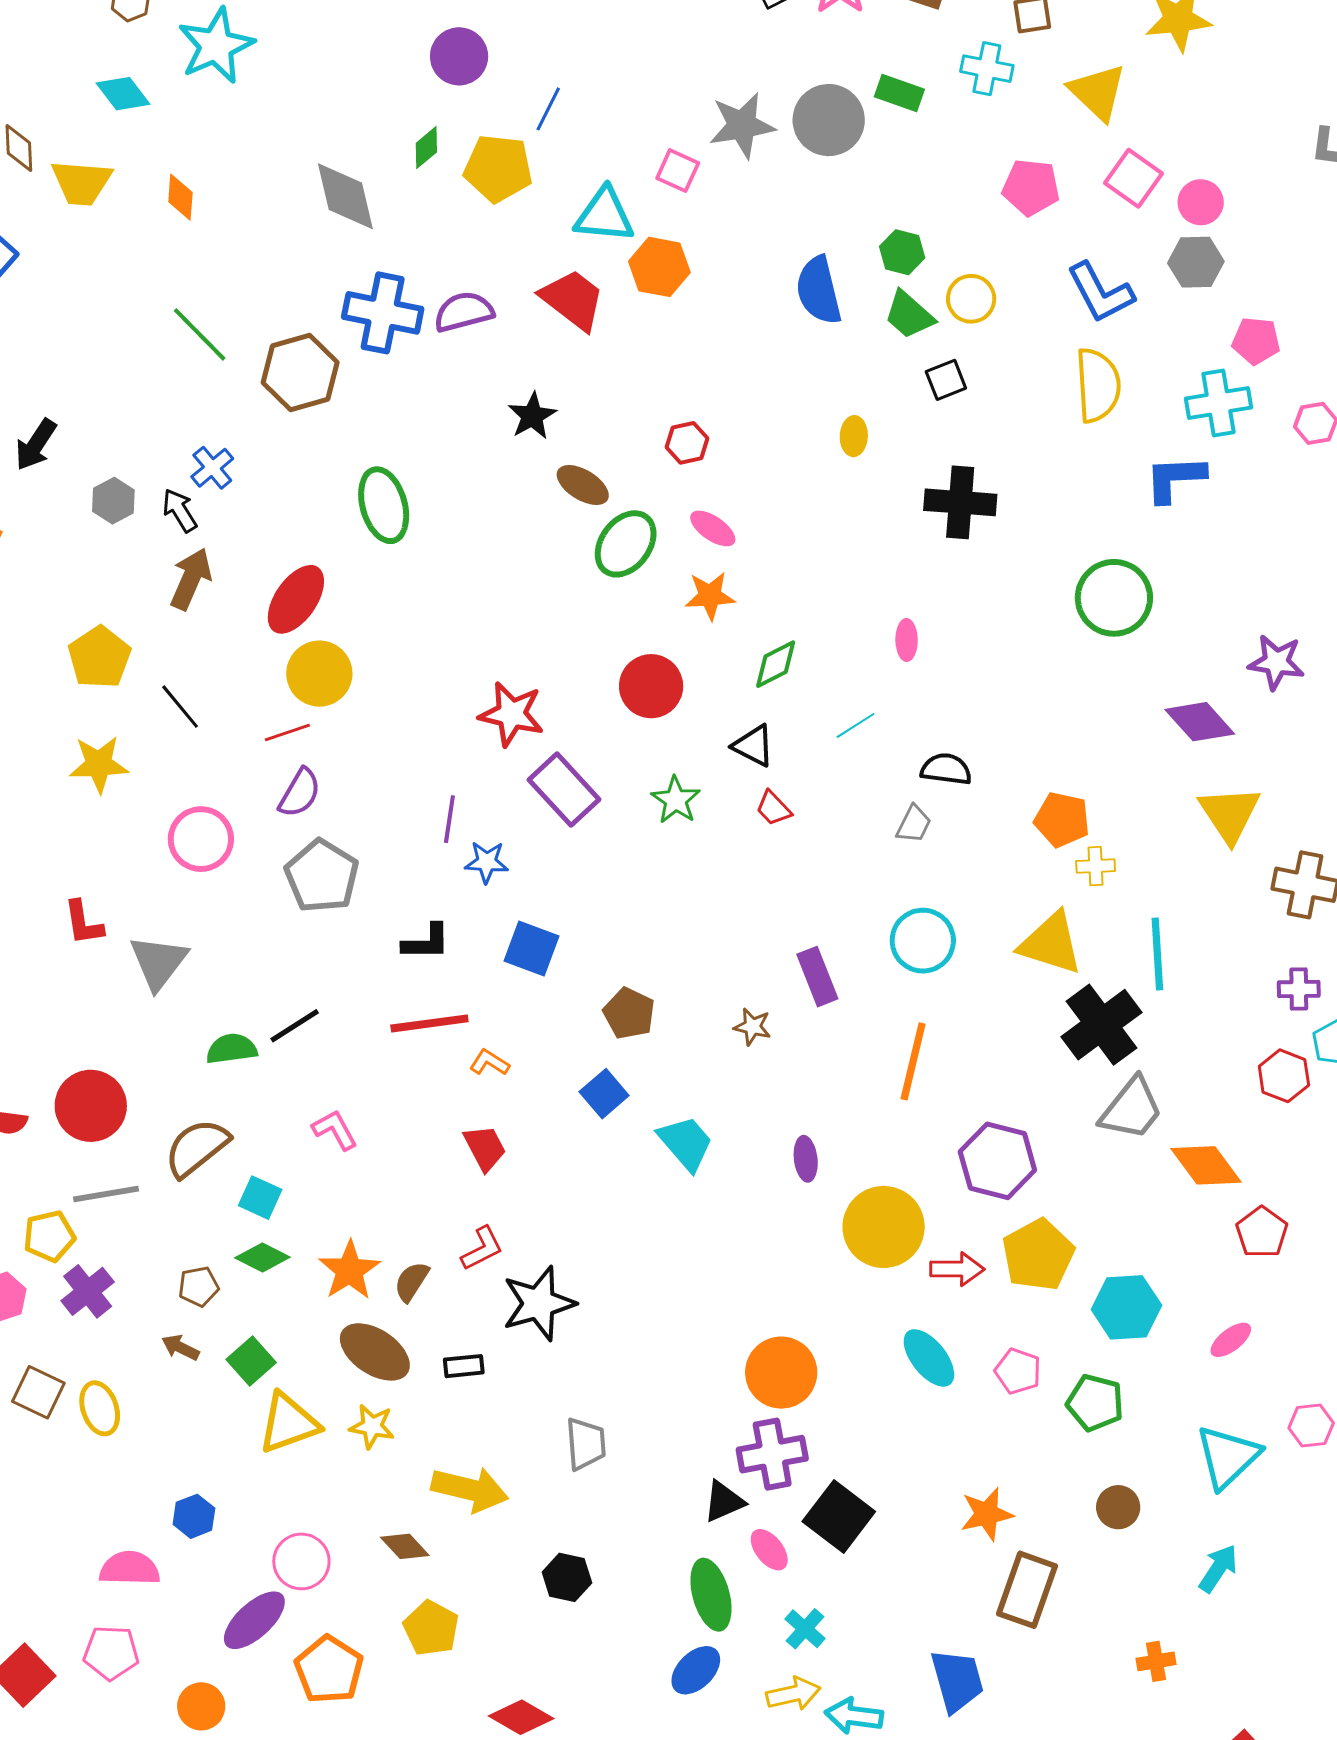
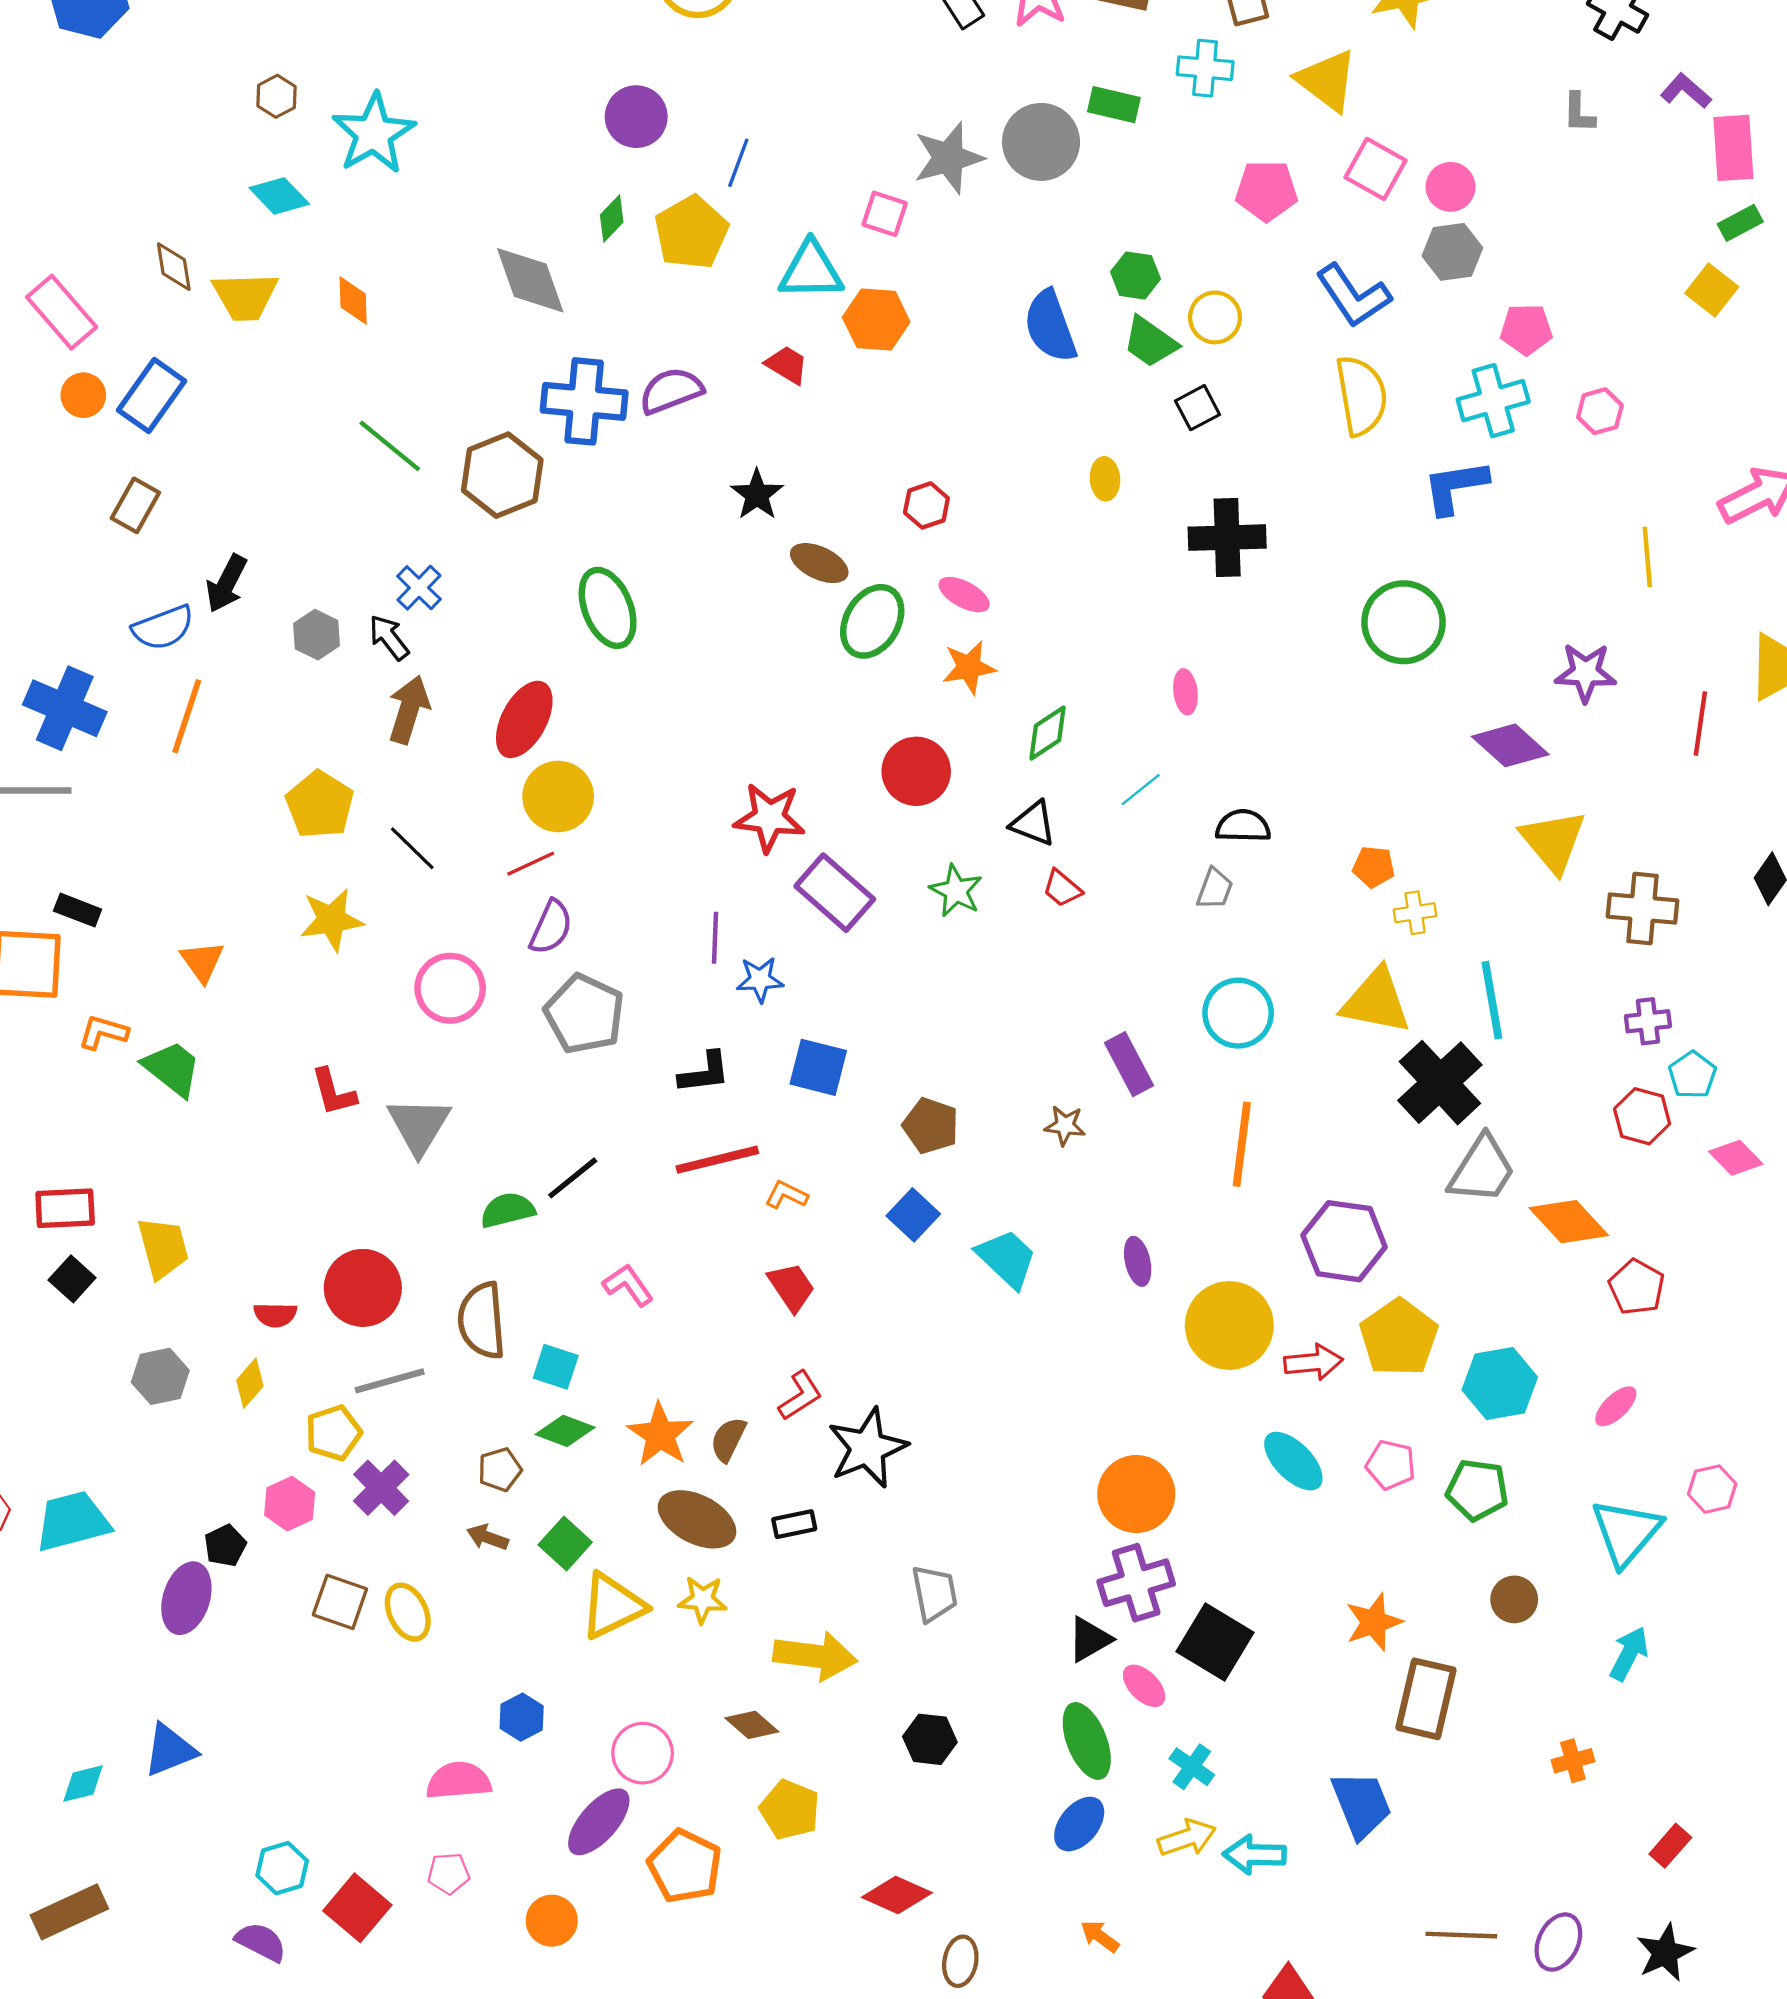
yellow pentagon: (498, 168) -> (691, 232), turned -30
red trapezoid: (573, 300) -> (787, 365), size x0.6
orange pentagon: (1062, 820) -> (1374, 867), size x0.7
brown semicircle: (197, 1148) -> (482, 1321), turned -50
pink pentagon: (111, 1653) -> (449, 1873), size x0.7

